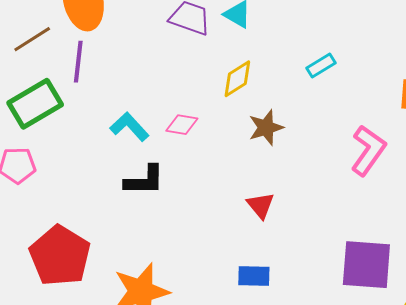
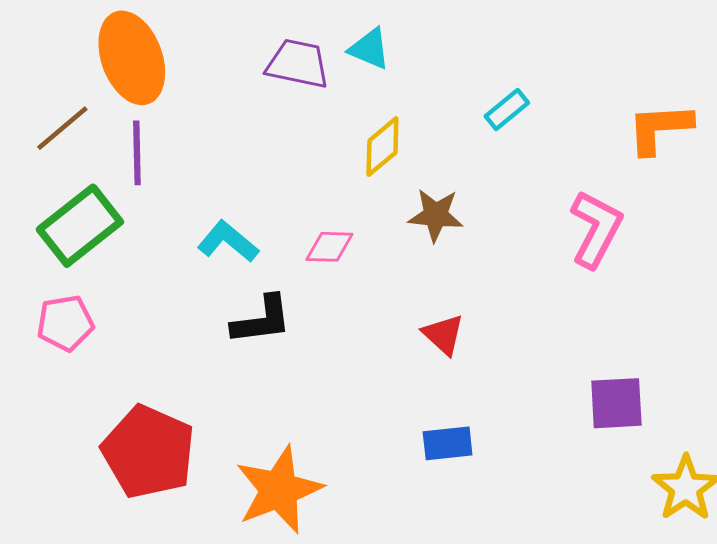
pink diamond: (182, 125) -> (329, 247), moved
brown star: (266, 128) -> (436, 215), turned 30
purple square: (366, 265) -> (616, 403), size x0.7

